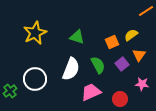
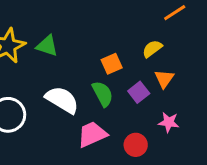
green triangle: (77, 37) -> (47, 46), moved
orange square: (112, 42) -> (112, 64), moved
white semicircle: (71, 69) -> (62, 100), turned -80

